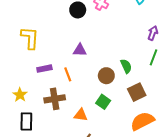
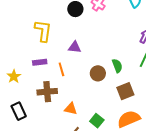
yellow L-shape: (30, 38) -> (43, 31), moved
yellow star: (20, 95) -> (14, 76), moved
green square: (103, 102) -> (97, 121), moved
black rectangle: (26, 122) -> (19, 111), turned -30

